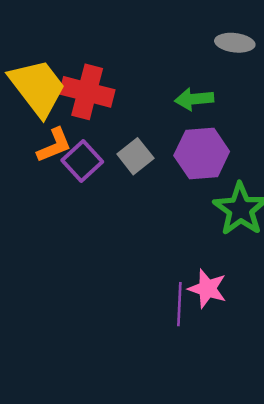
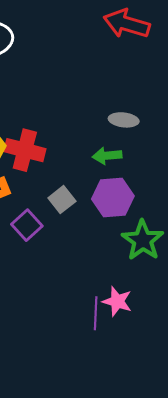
gray ellipse: (235, 43) -> (124, 120), moved
purple square: (82, 161) -> (27, 225), moved

